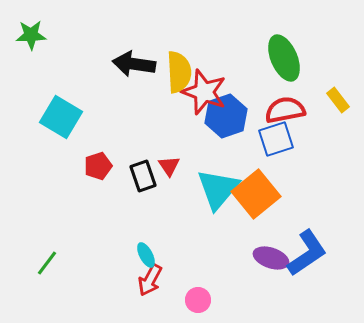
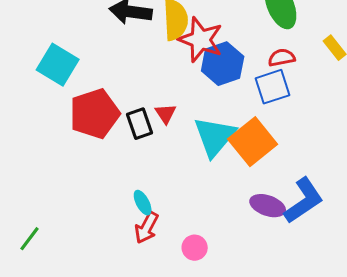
red semicircle: (285, 110) -> (282, 58), size x0.7
red pentagon: (98, 166) -> (95, 114), size x1.8
green line: (47, 263) -> (30, 239), moved

